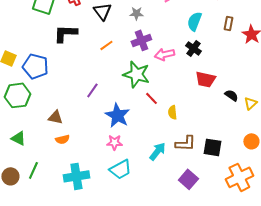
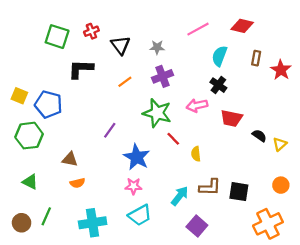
pink arrow: (164, 54) -> (197, 105), moved
purple square: (188, 179) -> (197, 226), moved

